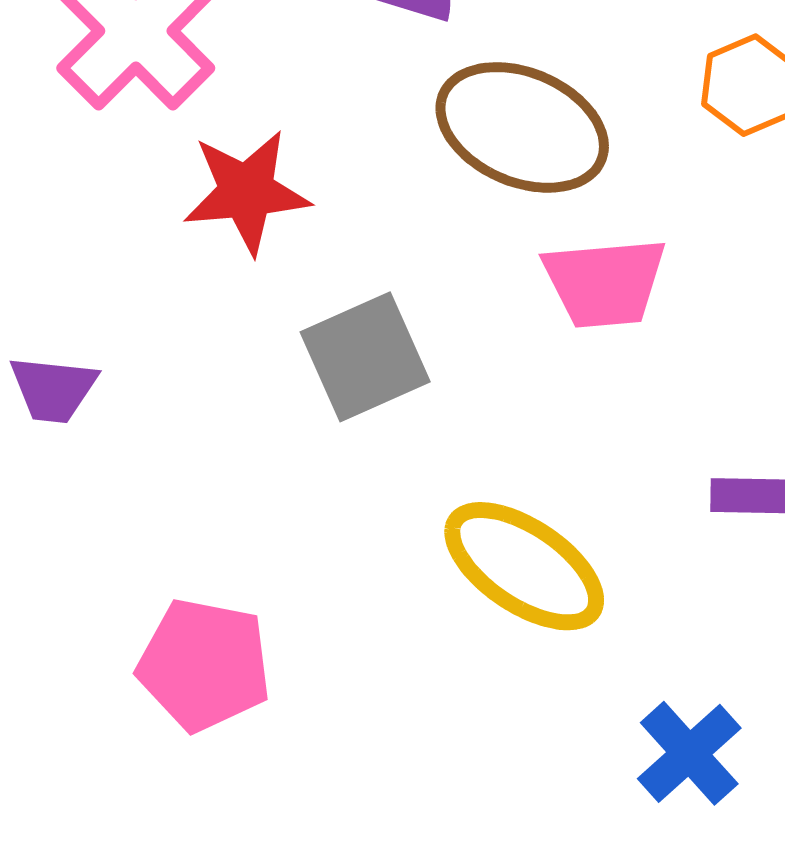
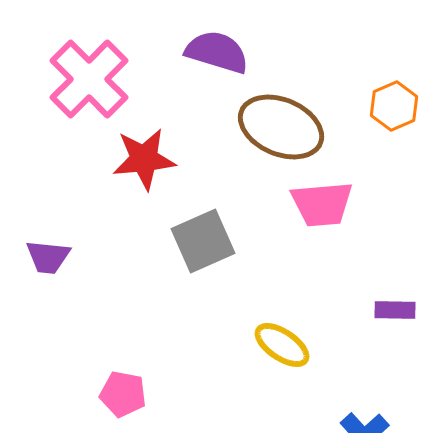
yellow ellipse: (524, 566) -> (282, 345), size x0.7
pink pentagon: (204, 665) -> (123, 394), size x0.7

